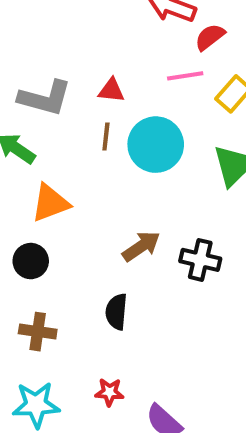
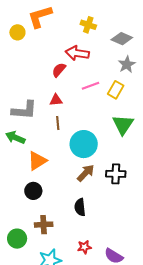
red semicircle: (210, 37) -> (59, 70), moved
cyan circle: (156, 145) -> (84, 144), moved

